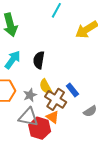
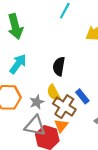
black semicircle: (39, 60) -> (59, 66), moved
orange triangle: (53, 117) -> (61, 126), turned 32

